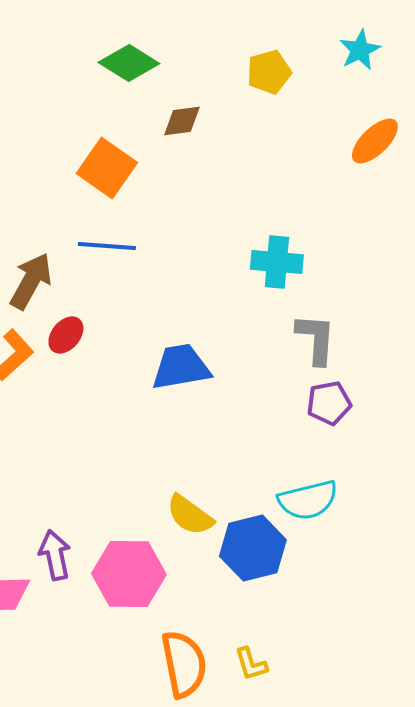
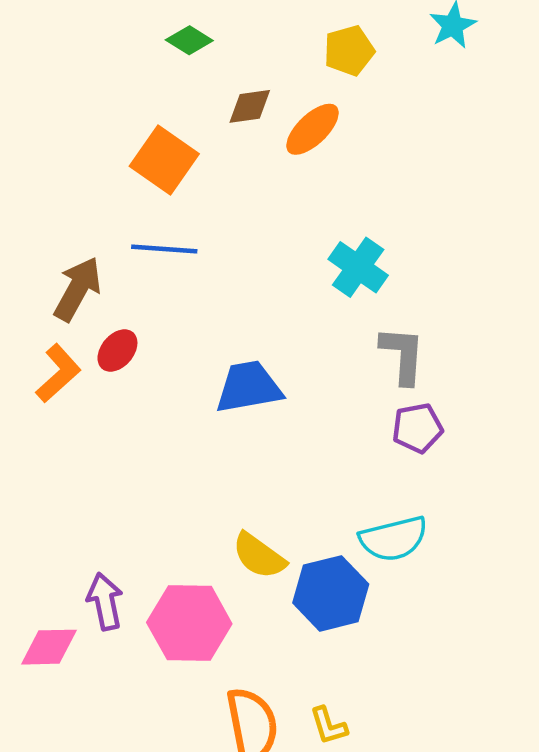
green diamond: (129, 63) -> (189, 40), size x0.7
orange ellipse: (375, 141) -> (312, 129), moved
cyan cross: (277, 262) -> (358, 267), turned 30

